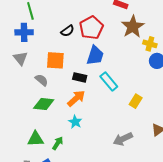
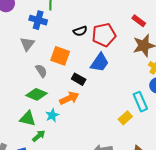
cyan rectangle: (109, 82) -> (140, 102), moved
cyan star: (75, 122) -> (52, 115), moved
green triangle: (36, 139) -> (28, 118), moved

